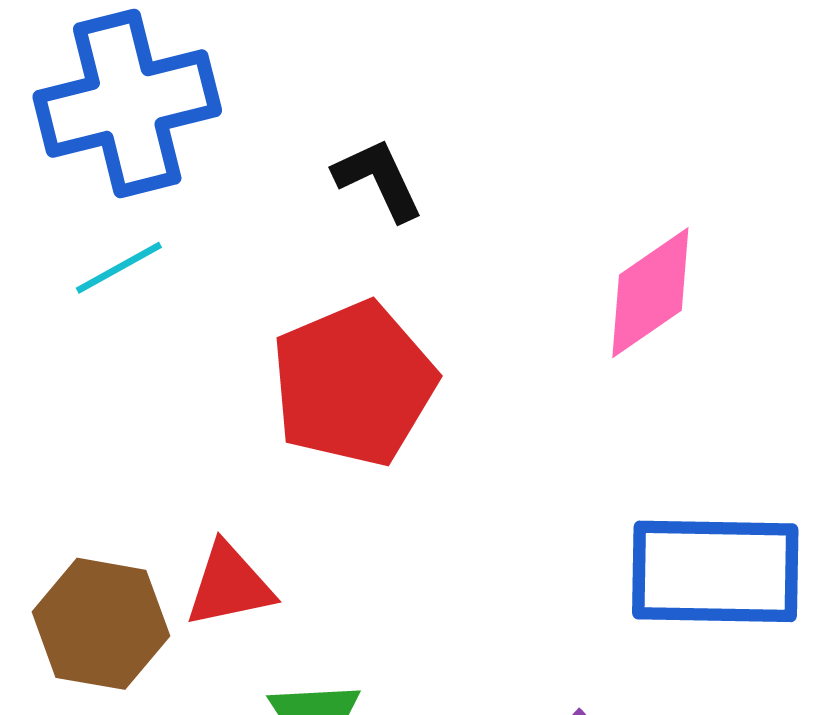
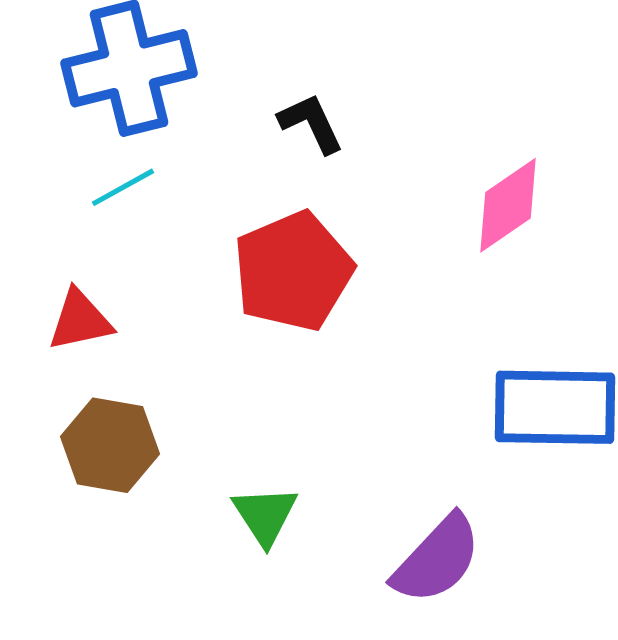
red triangle: (229, 585) -> (80, 320), moved

